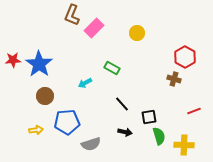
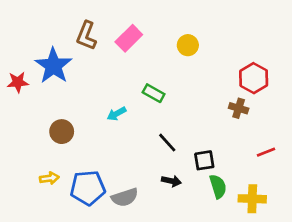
brown L-shape: (72, 15) -> (86, 36), moved
blue star: (39, 64) -> (53, 66), moved
blue pentagon: (67, 122) -> (88, 188), moved

